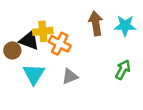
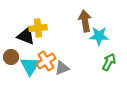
cyan star: (125, 26) -> (99, 36), moved
orange cross: (60, 44) -> (46, 61), moved, turned 30
brown circle: (12, 50) -> (11, 57), moved

